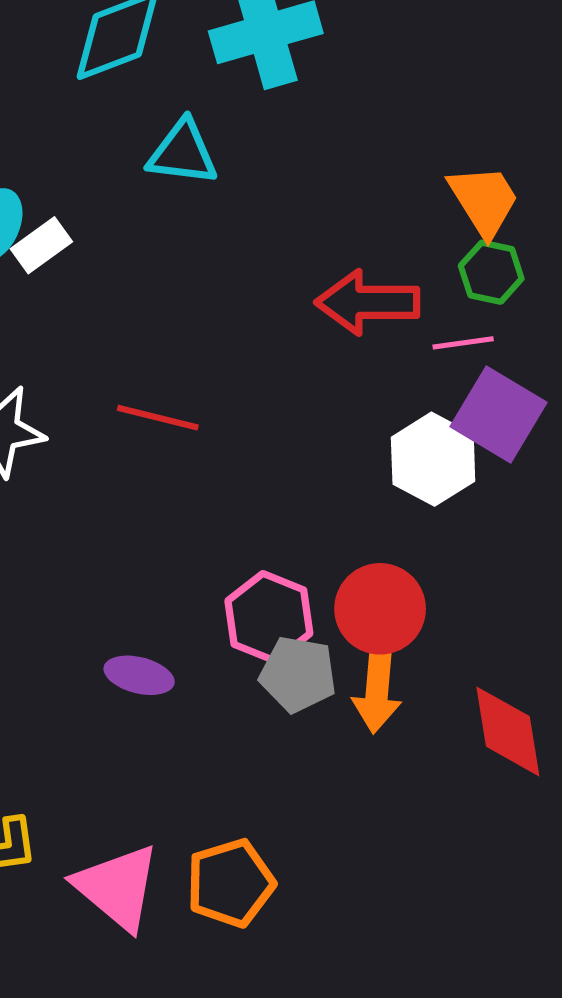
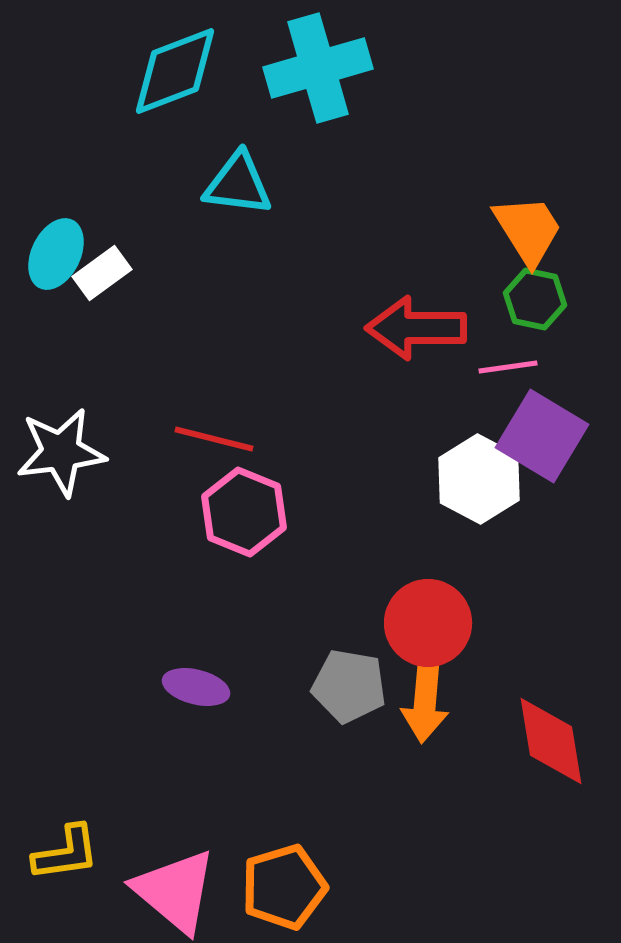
pink hexagon: (269, 617) -> (244, 512), moved

